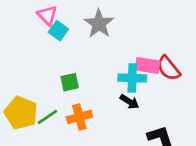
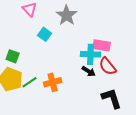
cyan square: (58, 31) -> (45, 34), moved
red semicircle: (168, 68) -> (108, 66), moved
green square: (70, 82) -> (13, 56), moved, turned 32

